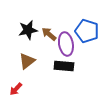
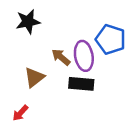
black star: (28, 30) -> (28, 22), moved
brown arrow: (49, 34) -> (61, 57), moved

